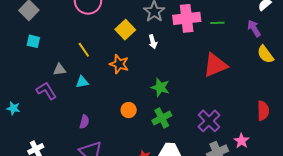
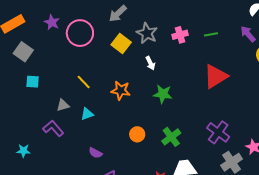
pink cross: (187, 18) -> (180, 35), size x0.6
yellow square: (125, 30) -> (121, 44), moved
green star: (160, 87) -> (163, 94), moved
purple semicircle: (84, 122) -> (95, 153), turned 112

